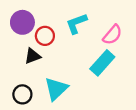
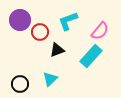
black triangle: (33, 56) -> (57, 50), moved
cyan triangle: (56, 89) -> (50, 79), size x0.7

